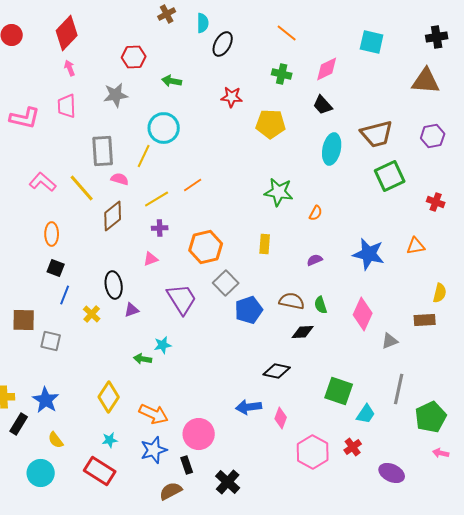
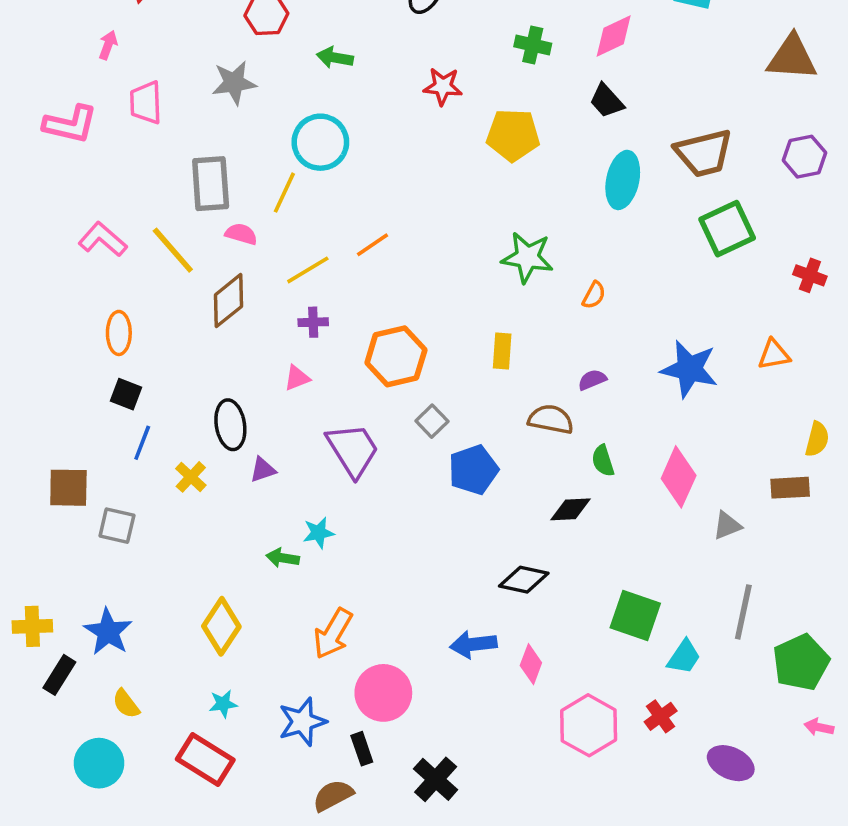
pink arrow: (70, 68) -> (108, 45), moved, turned 42
gray square: (226, 283) -> (432, 421), size x0.7
brown semicircle: (292, 301) -> (551, 419), moved
orange arrow: (154, 414) -> (333, 634), moved, turned 96

